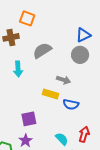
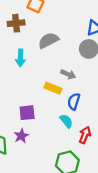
blue semicircle: (71, 104) -> (74, 101), turned 91
cyan semicircle: (62, 139) -> (66, 121), moved

